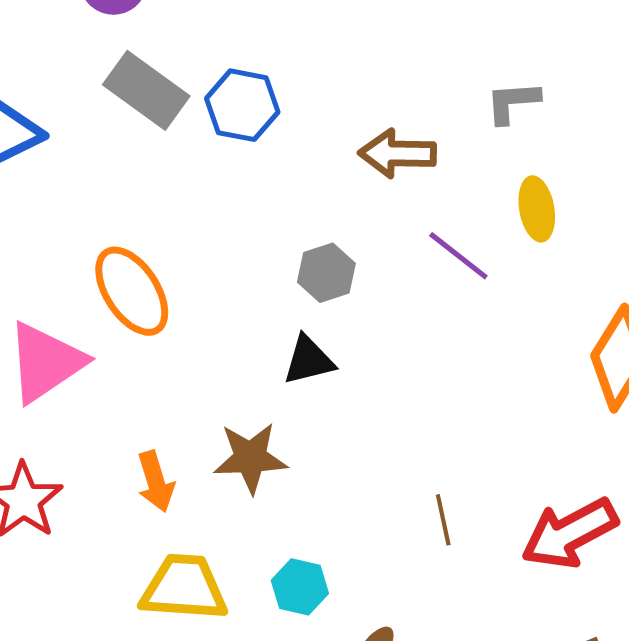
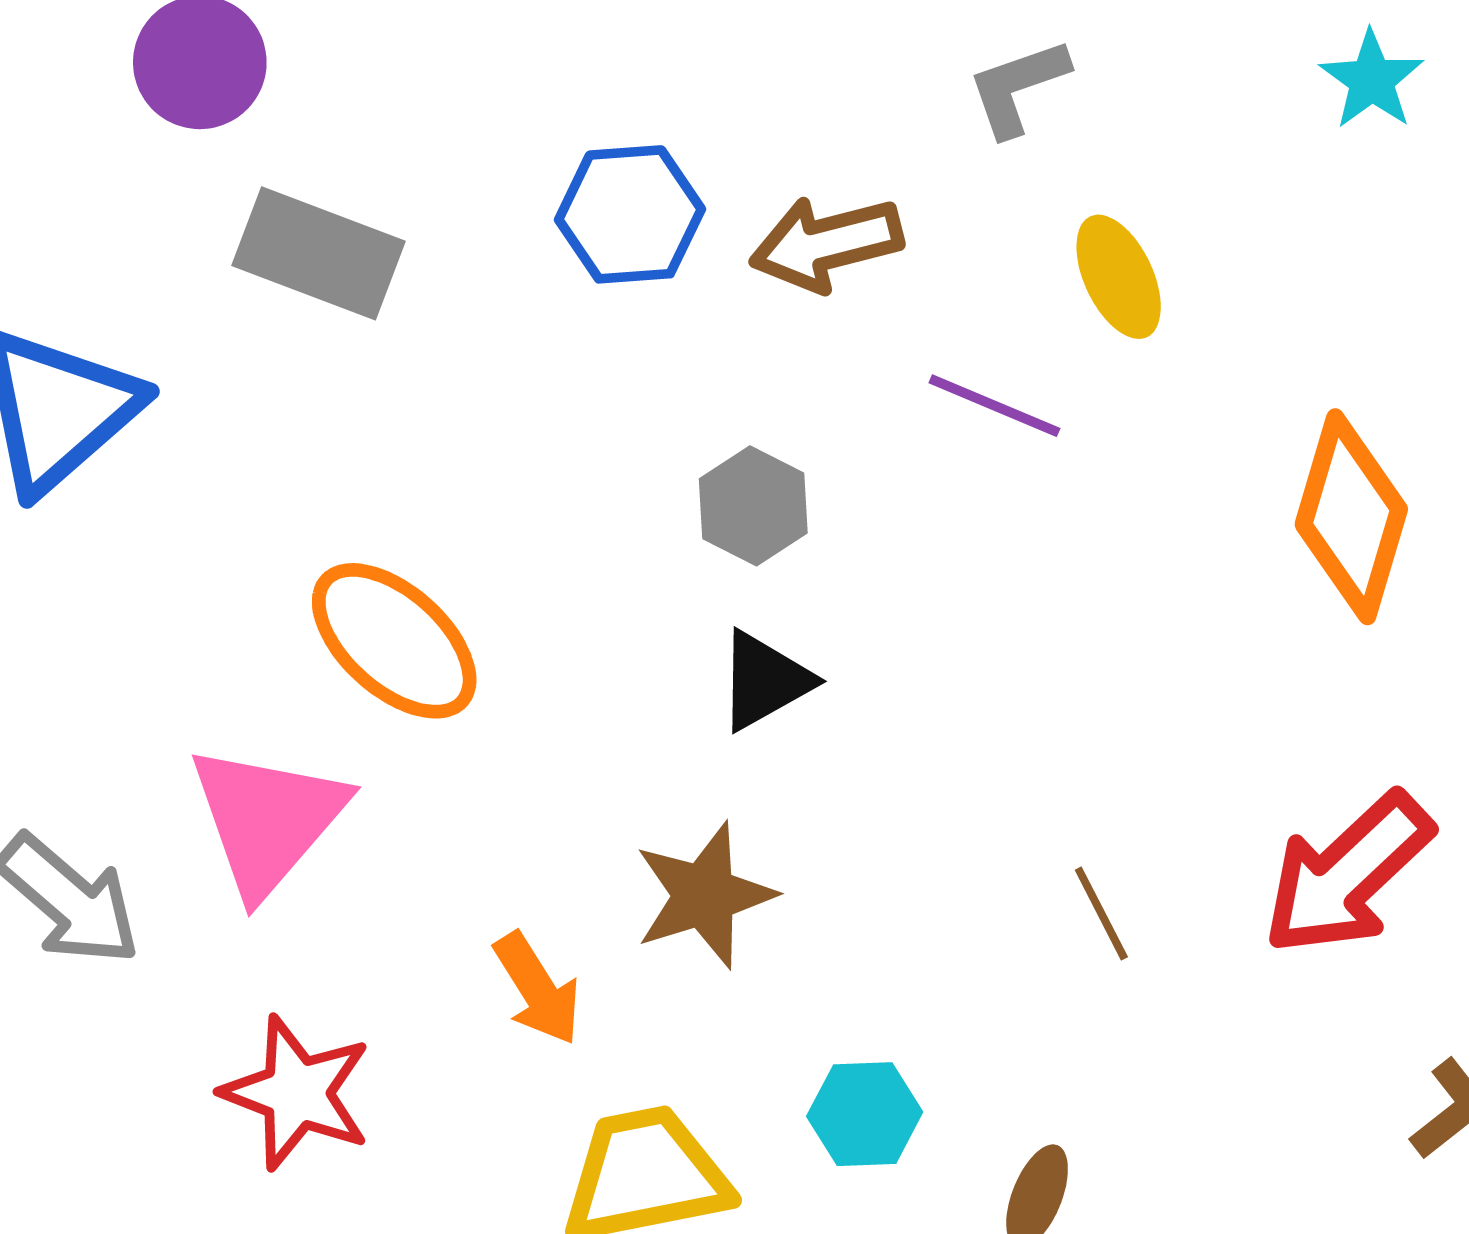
blue hexagon: (242, 105) -> (630, 214), moved

